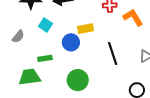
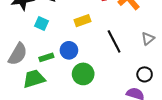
gray semicircle: (18, 37) -> (18, 54), moved, size x1.6
blue circle: (71, 42) -> (69, 50), moved

